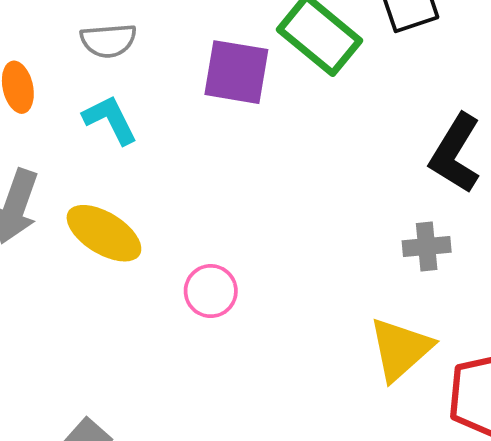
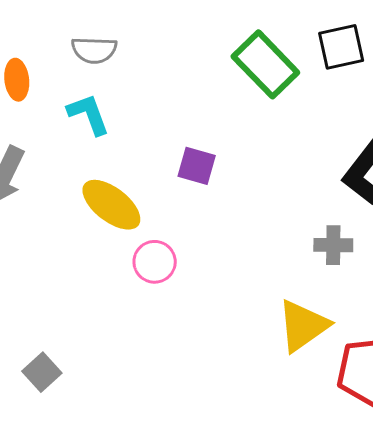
purple square: (236, 72) -> (197, 166), moved, size x0.7
yellow ellipse: (104, 233) -> (111, 205), moved

